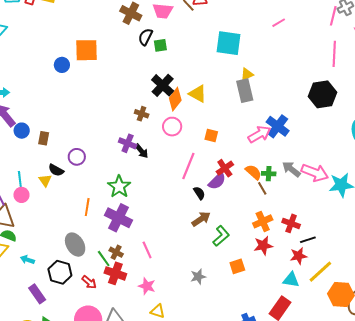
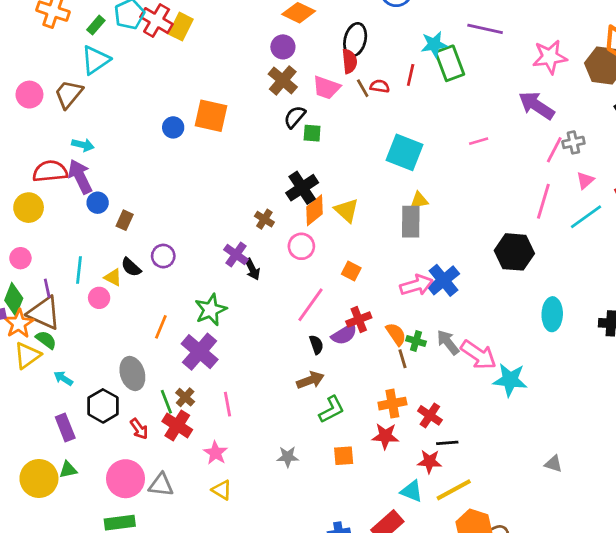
yellow triangle: (45, 180) -> (113, 277), turned -40
pink circle: (21, 195) -> (99, 298), moved

